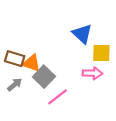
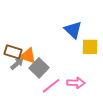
pink arrow: (92, 73) -> (76, 83), moved
gray arrow: (15, 85) -> (17, 64), moved

